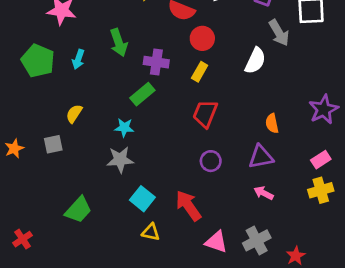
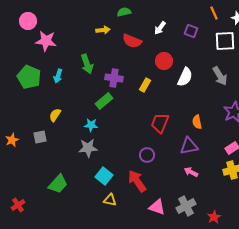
gray arrow: (279, 33) -> (220, 76), moved
red circle: (202, 38) -> (164, 61), moved
red trapezoid: (205, 114) -> (160, 123), moved
purple circle: (211, 161) -> (147, 155), moved

